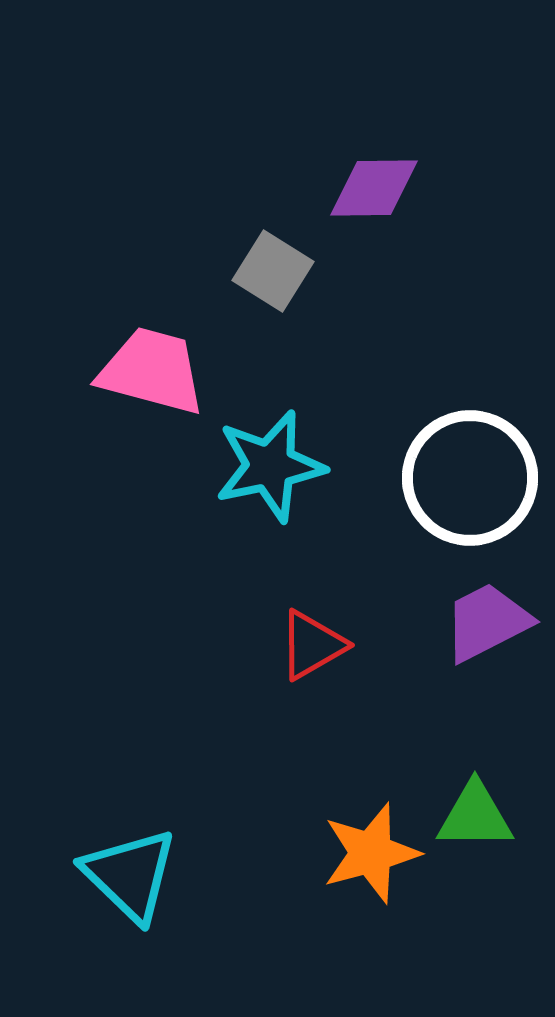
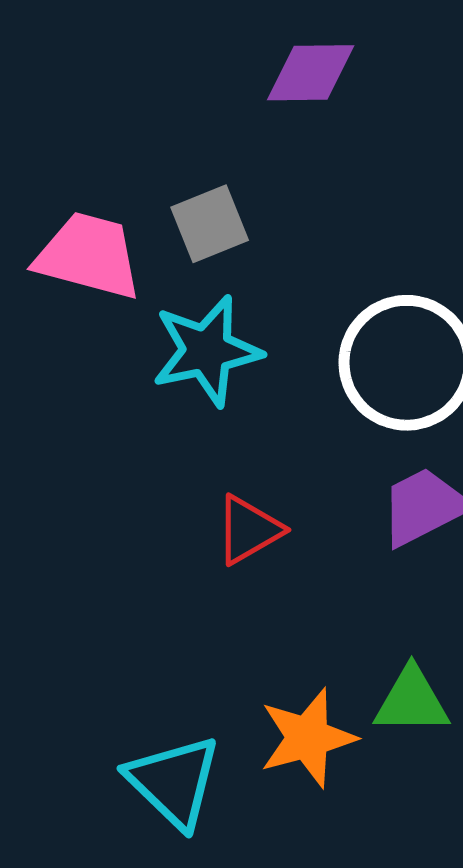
gray square: (273, 271) -> (210, 224), moved, turned 36
cyan triangle: (130, 875) -> (174, 782), moved

